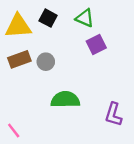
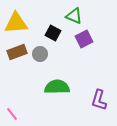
black square: (48, 18) -> (53, 33), moved

